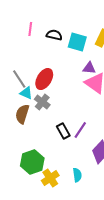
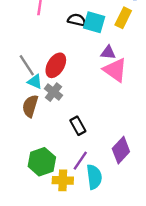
black semicircle: (54, 35) -> (77, 20), moved
purple line: (80, 130) -> (80, 161), moved
cyan semicircle: (77, 175) -> (94, 177), size x1.5
yellow cross: (50, 178) -> (63, 180), turned 36

